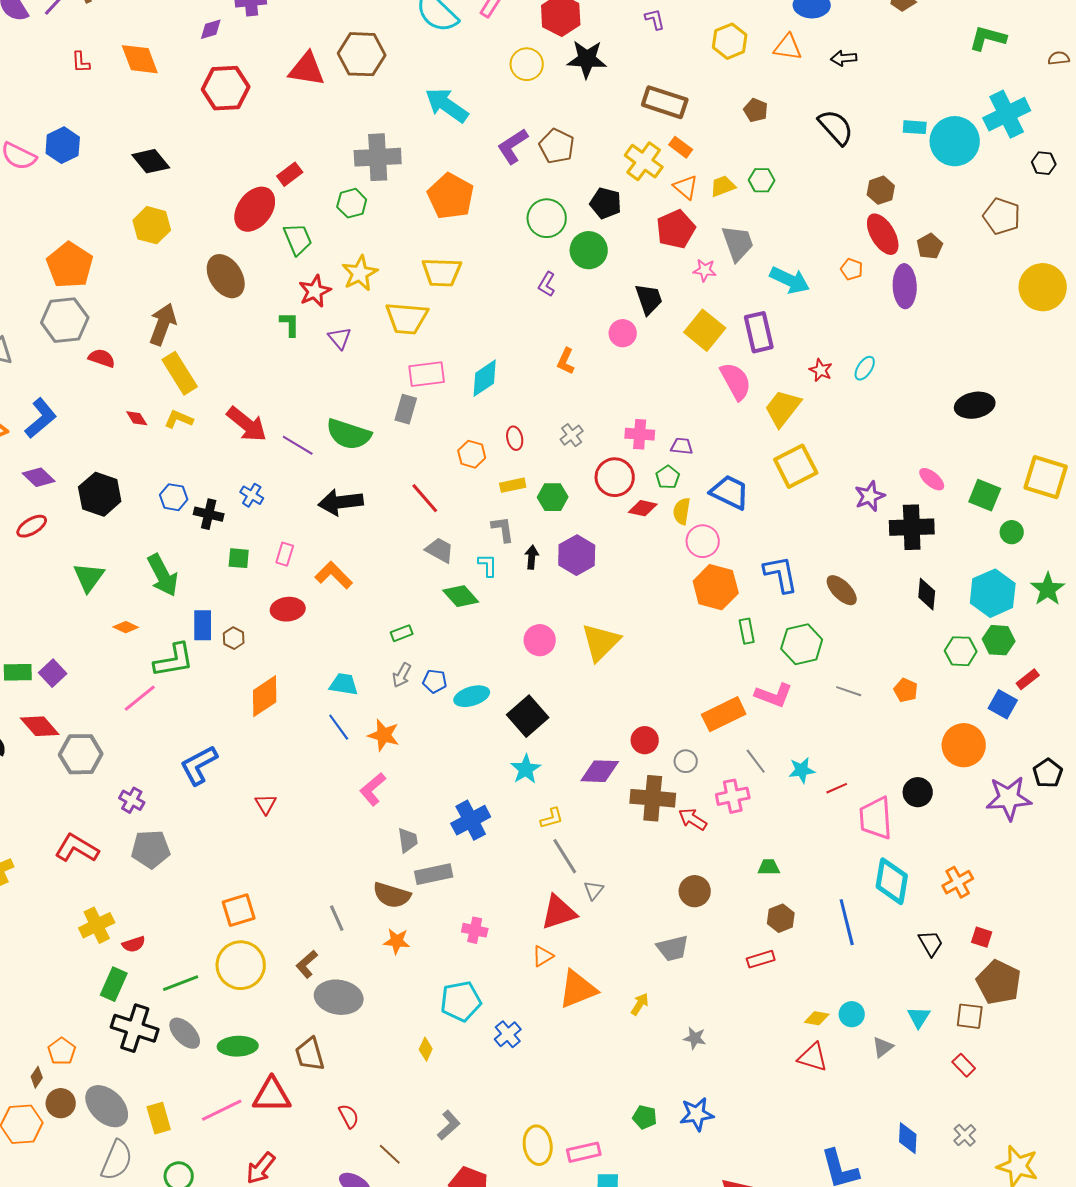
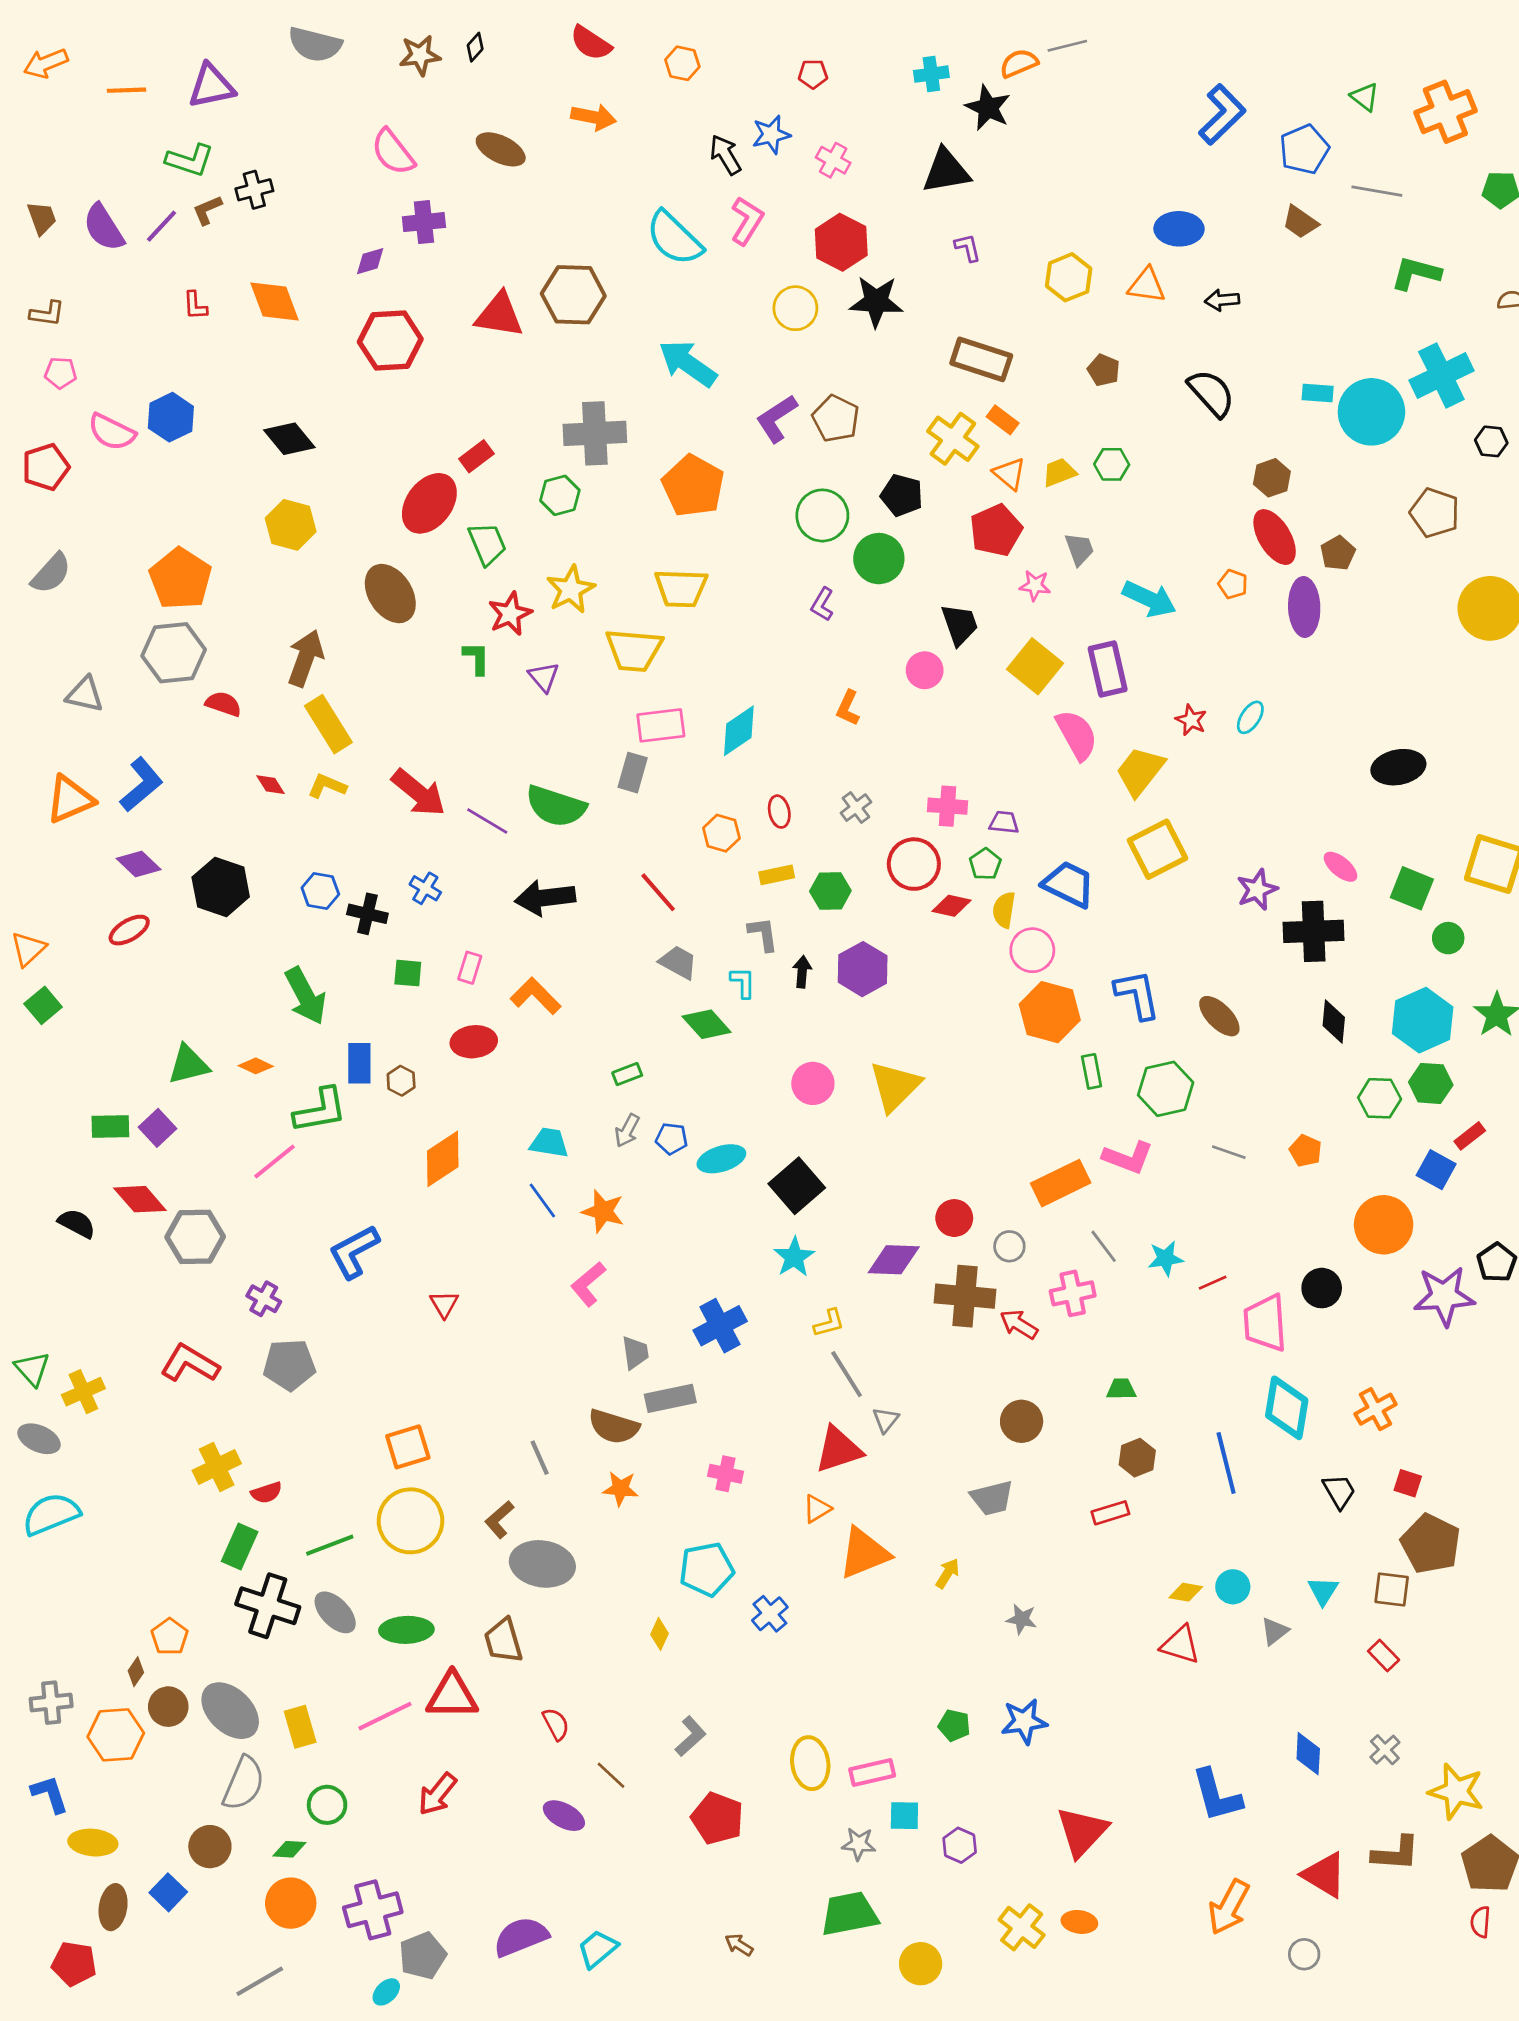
gray trapezoid: (738, 243) -> (1079, 549), size x0.7
green triangle: (89, 577) -> (188, 1065), moved, turned 40

